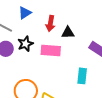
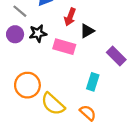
black triangle: (68, 33) -> (87, 31), turned -40

